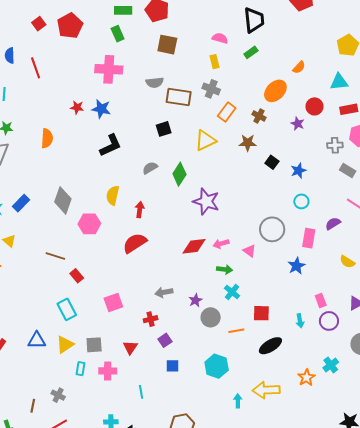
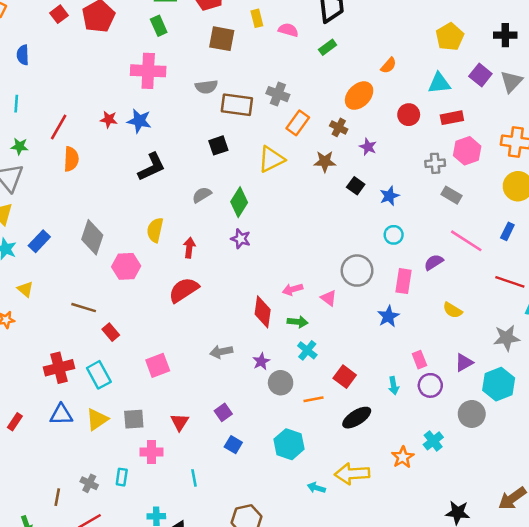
yellow rectangle: (214, 62) -> (257, 18), moved
red line: (36, 68) -> (59, 127), moved, turned 50
purple star: (298, 124) -> (368, 147), moved
purple star: (206, 201) -> (241, 239), moved, size x0.6
red diamond: (194, 246) -> (263, 312), moved, turned -75
red square: (261, 313) -> (345, 377), turned 36
red cross: (151, 319) -> (59, 368), moved, size x1.6
blue square: (173, 366) -> (233, 445), turned 32
cyan rectangle: (80, 369) -> (122, 477), moved
cyan arrow: (238, 401) -> (316, 488), turned -72

